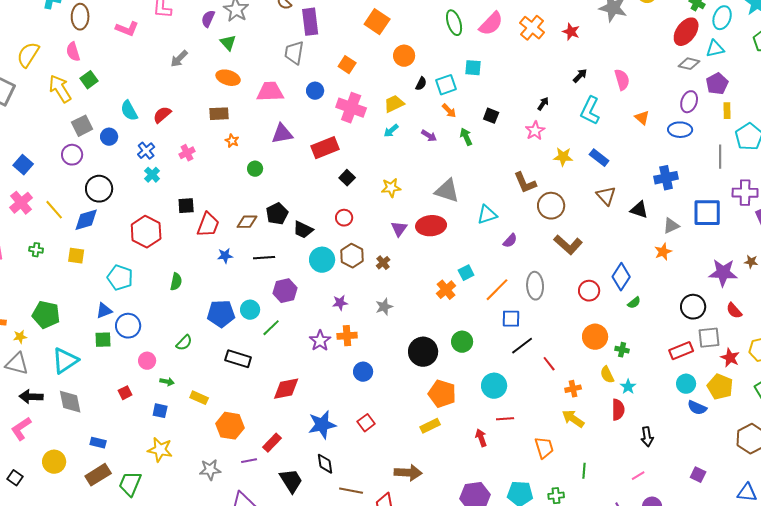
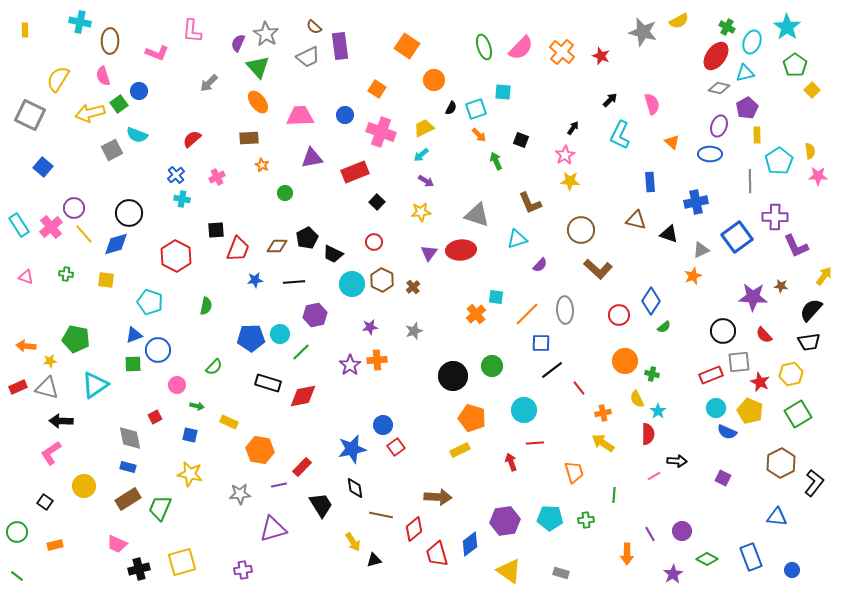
green triangle: (228, 43) -> (258, 67), size x1.4
gray trapezoid: (294, 53) -> (308, 57), moved, turned -125
orange ellipse: (228, 78) -> (258, 102), turned 35
yellow arrow: (60, 89) -> (90, 113), turned -72
cyan semicircle: (129, 111) -> (137, 135), moved, turned -40
purple arrow: (429, 136) -> (426, 181), moved
blue circle: (109, 137) -> (139, 91), moved
purple circle: (72, 155) -> (74, 208), moved
yellow star: (563, 157) -> (570, 181), moved
blue rectangle: (599, 158) -> (650, 182), moved, turned 48
blue square: (23, 165) -> (43, 167), moved
cyan cross: (152, 175) -> (182, 199), turned -35
brown L-shape: (525, 183) -> (530, 203), moved
brown triangle: (606, 196) -> (636, 220), turned -35
blue square: (707, 213) -> (737, 237), turned -36
cyan square: (466, 273) -> (496, 297), turned 35
blue circle: (363, 372) -> (383, 425), moved
red diamond: (286, 389) -> (303, 396), moved
gray diamond: (70, 402) -> (130, 438), moved
black arrow: (647, 437) -> (677, 461), turned -78
purple square: (698, 475) -> (723, 478), moved
pink line: (638, 476) -> (654, 476), moved

